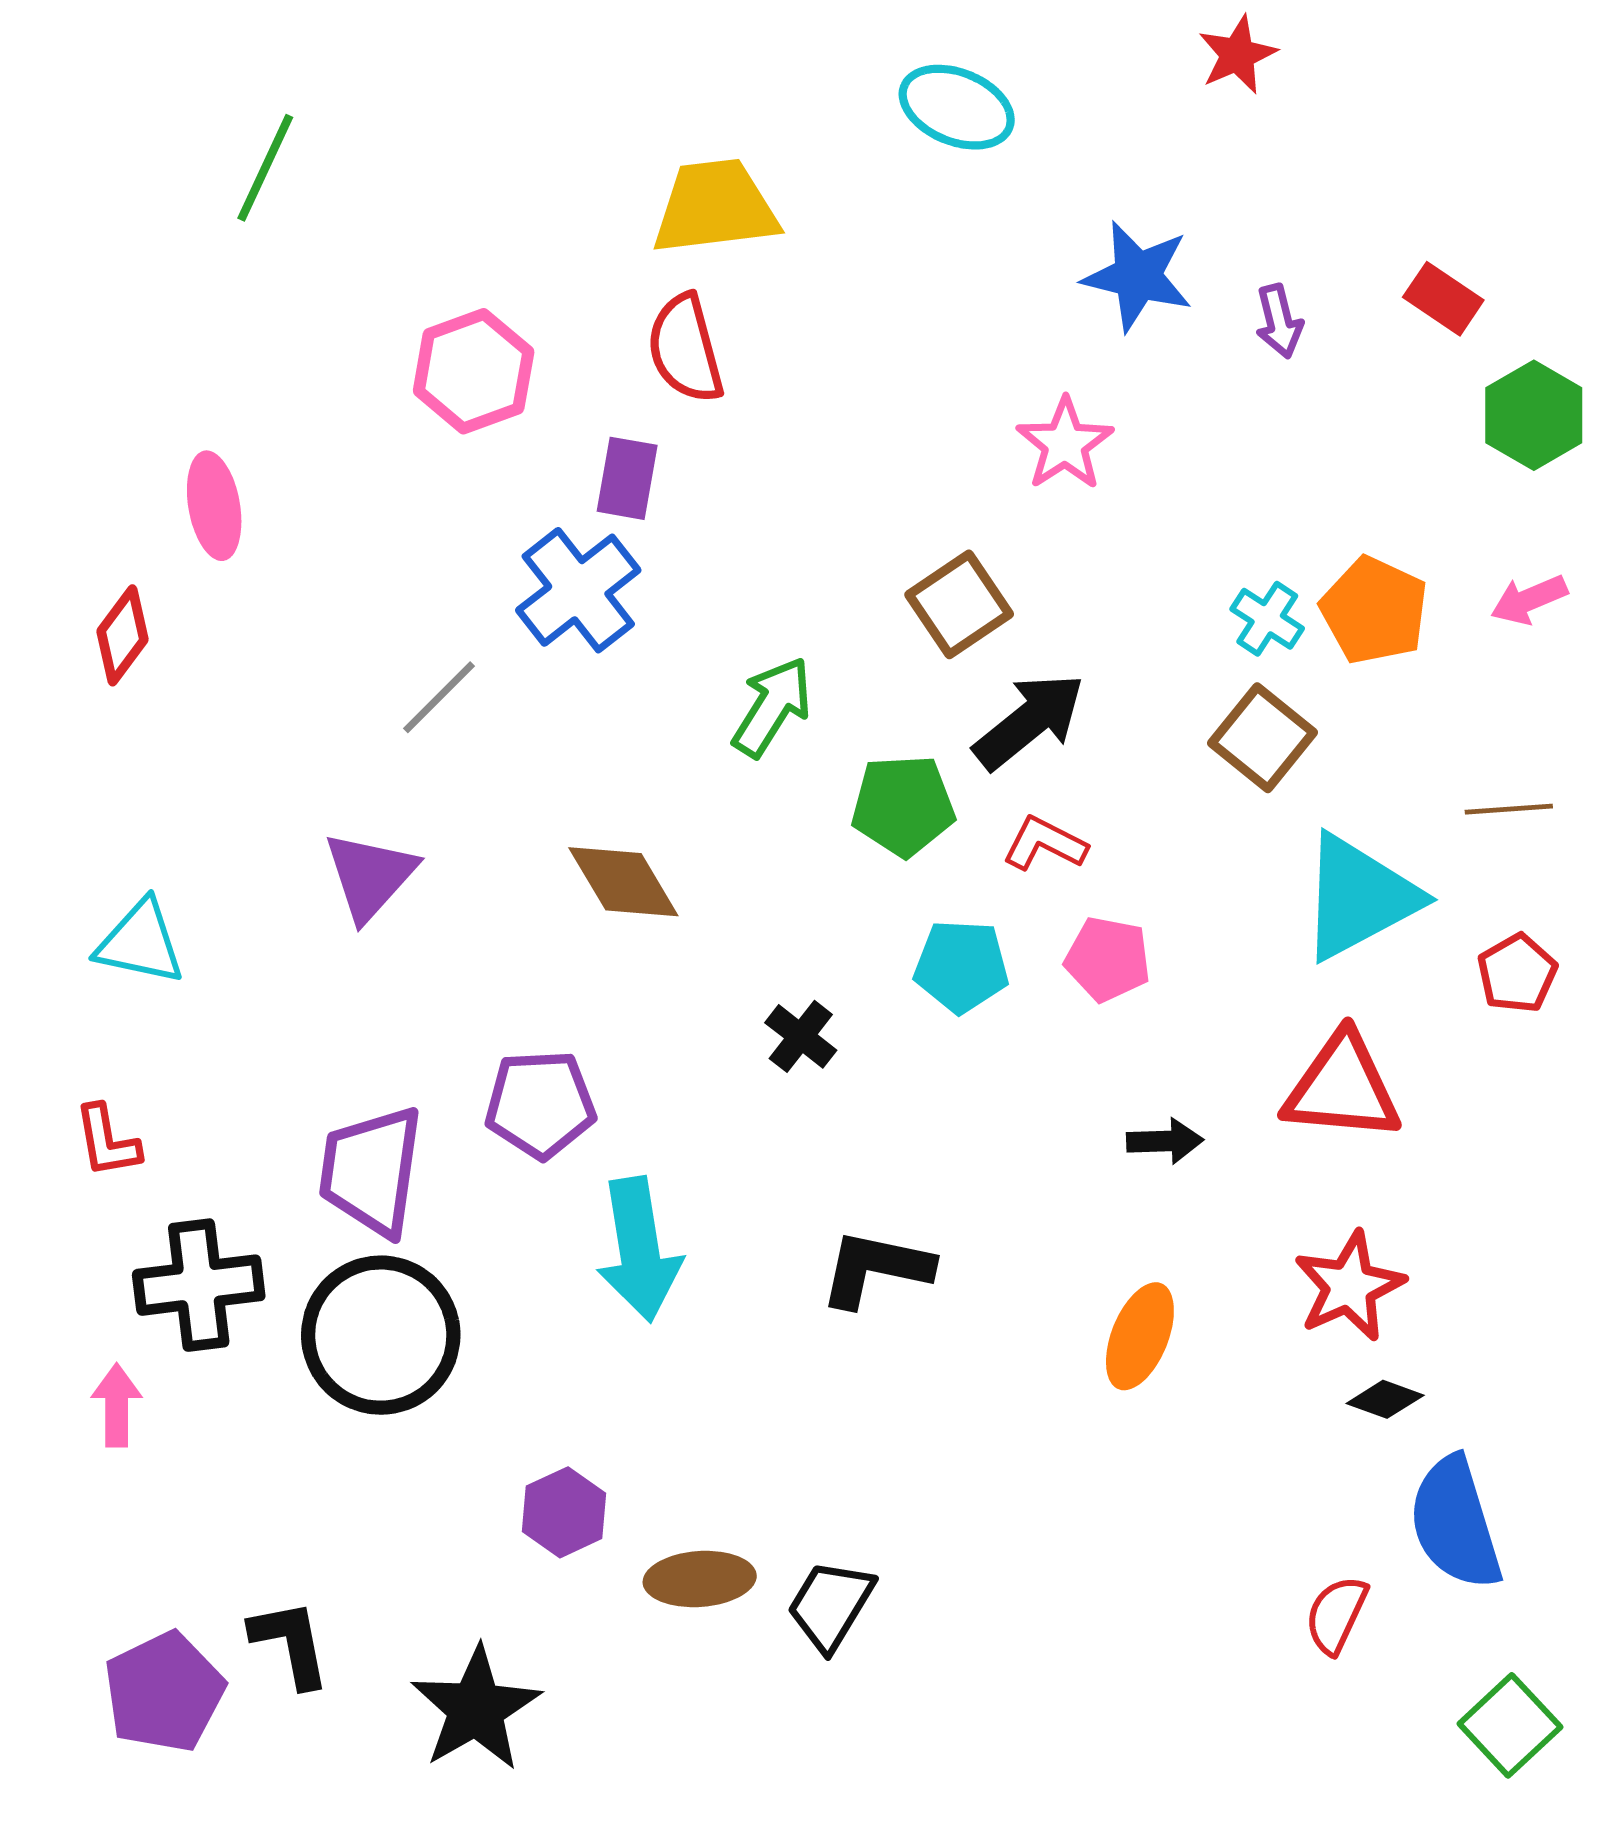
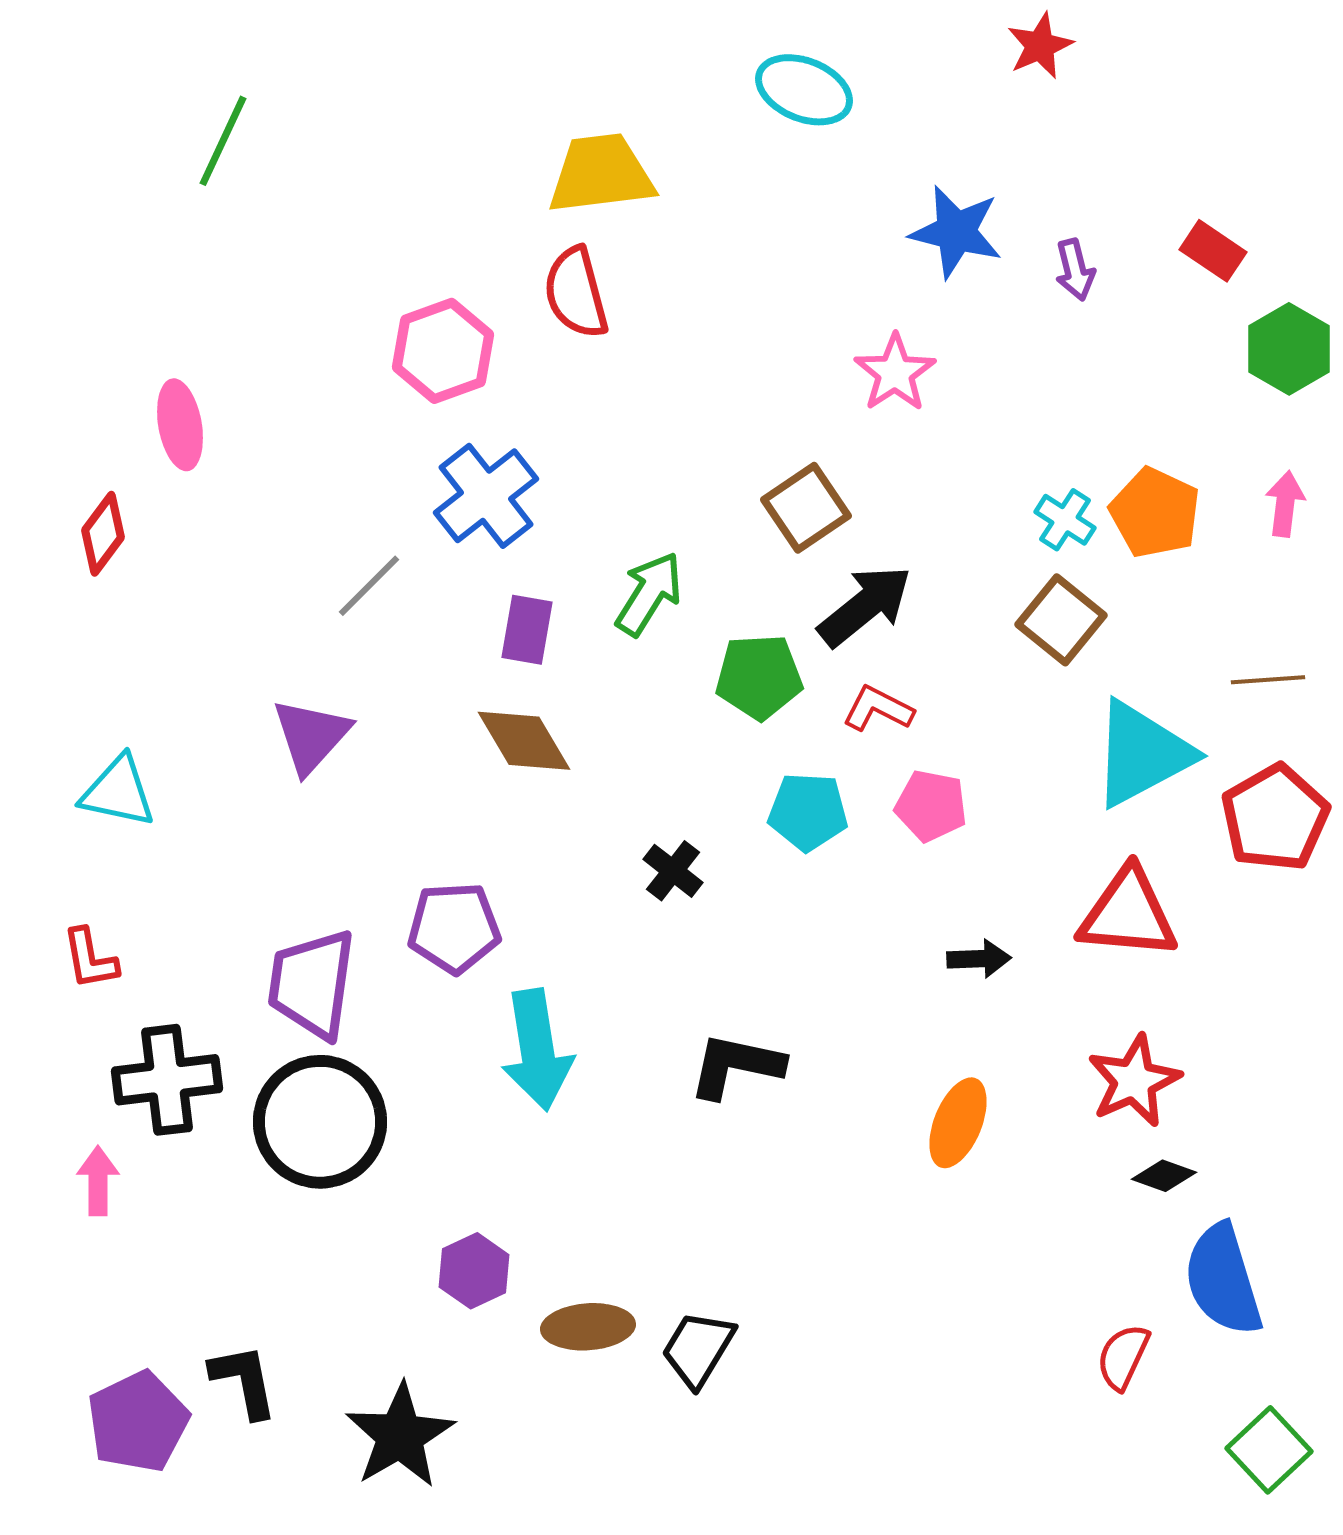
pink hexagon: (474, 371) -> (443, 351), moved
purple rectangle: (627, 478) -> (527, 630), moved
pink arrow: (1529, 600) -> (1285, 504), turned 120
red pentagon: (1517, 973) -> (1275, 818), size x1.6

